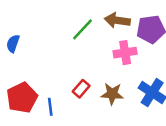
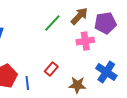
brown arrow: (117, 20) -> (79, 16), turned 126
brown star: (112, 94) -> (77, 85), moved

